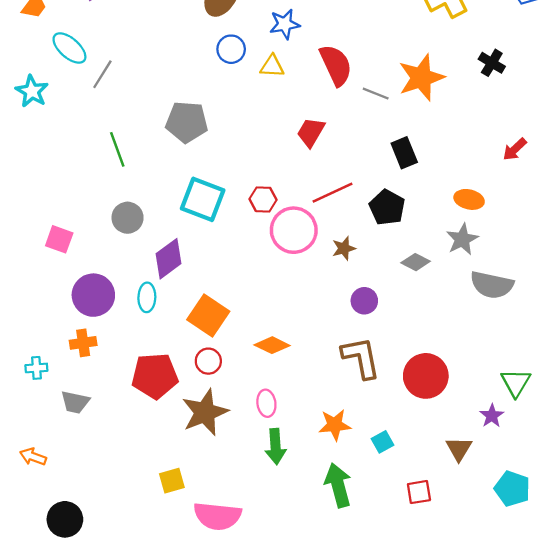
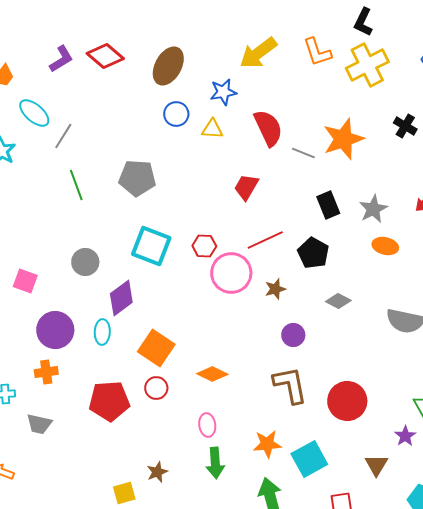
green line: (117, 149) -> (76, 185), moved
gray star: (462, 239) -> (373, 209), moved
brown star: (205, 412) -> (157, 472), moved, size x0.5
cyan square: (383, 442) -> (309, 459), size x1.8

